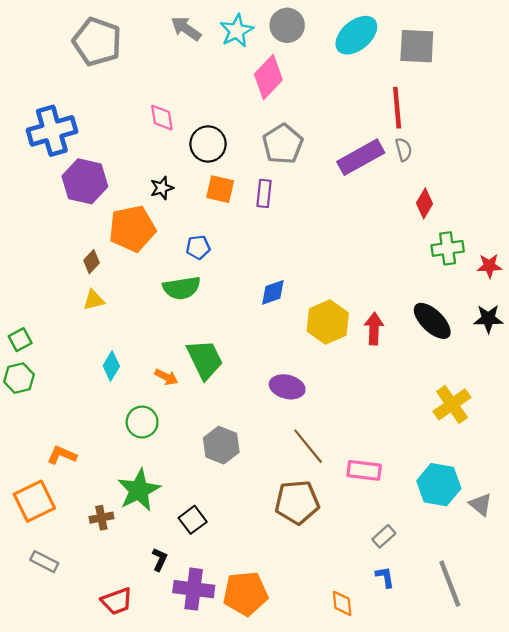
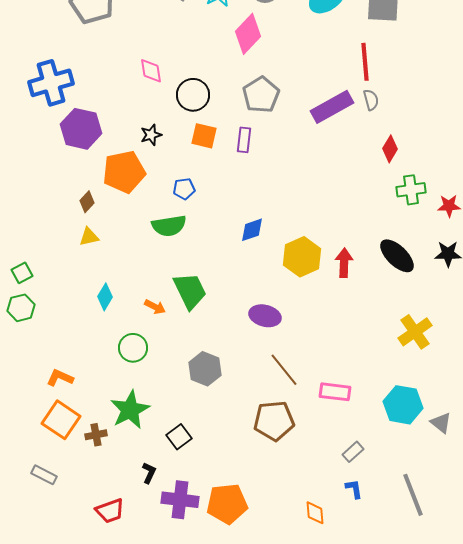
orange square: (34, 501) -> (61, 420), moved, turned -30

